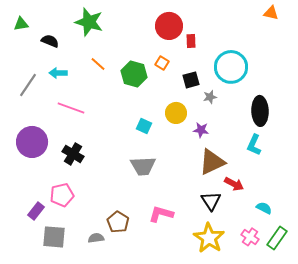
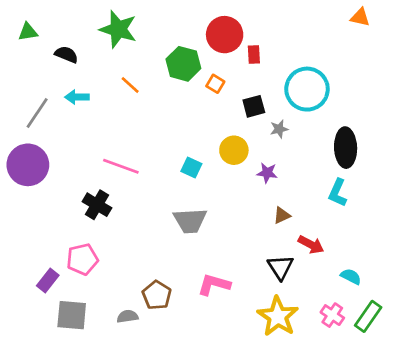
green hexagon: (134, 74) -> (183, 64), moved
pink line: (71, 108) -> (121, 166), moved
purple circle: (32, 142) -> (28, 165), moved
brown triangle: (212, 162) -> (282, 215), size x0.5

